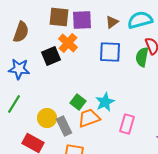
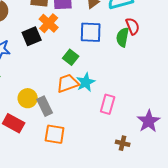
green square: (78, 102) -> (71, 57), moved
orange trapezoid: (89, 118) -> (68, 83), moved

